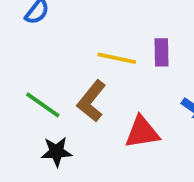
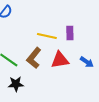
red triangle: (142, 132) -> (60, 60), moved

